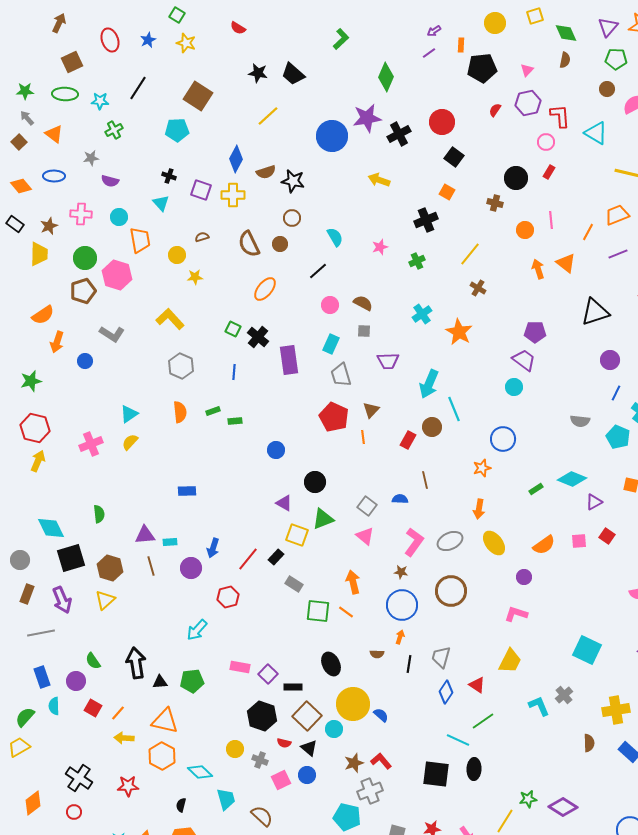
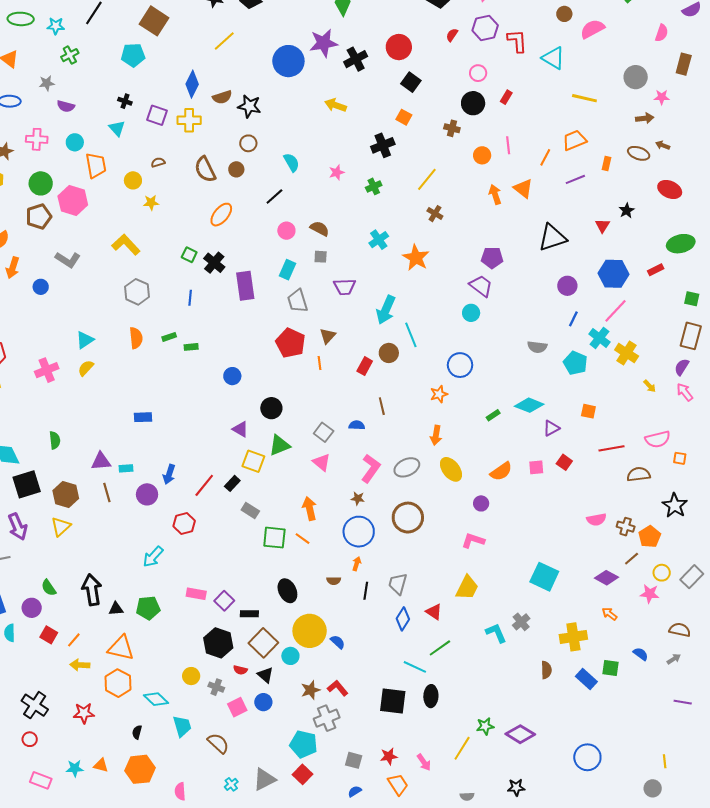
pink circle: (546, 142) -> (478, 73), moved

